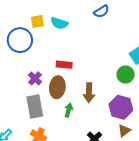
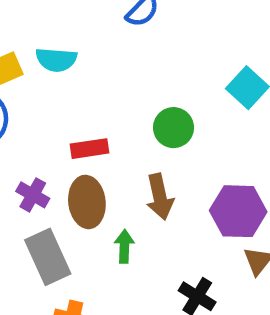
green circle: (126, 75) -> (174, 128), moved

